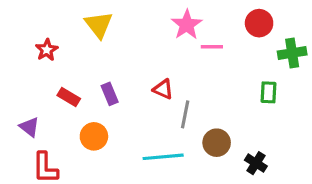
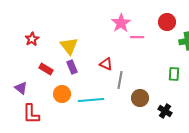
yellow triangle: (99, 25) -> (69, 46), moved
green rectangle: (269, 92) -> (174, 74), moved
cyan line: (163, 157) -> (91, 100), moved

